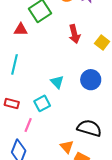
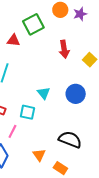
cyan square: (42, 103) -> (28, 112), turned 35
orange triangle: (67, 147) -> (39, 155), moved

